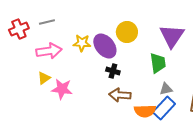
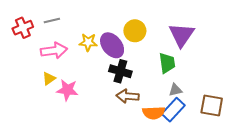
black cross: (113, 71) -> (120, 71), size x1.5

